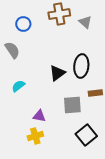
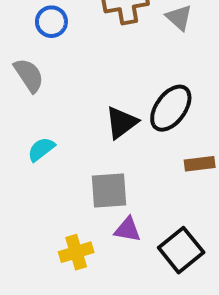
black ellipse: (81, 66) -> (171, 108), turned 30
gray square: (72, 105) -> (109, 190), moved
purple triangle: (39, 116) -> (128, 230), moved

